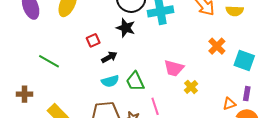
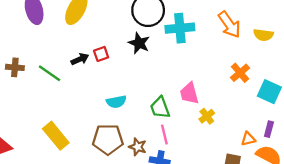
black arrow: (109, 57) -> (80, 59), moved
pink trapezoid: (174, 68) -> (189, 93), turned 55
green trapezoid: (135, 81) -> (160, 108), moved
brown cross: (24, 94) -> (15, 67), moved

